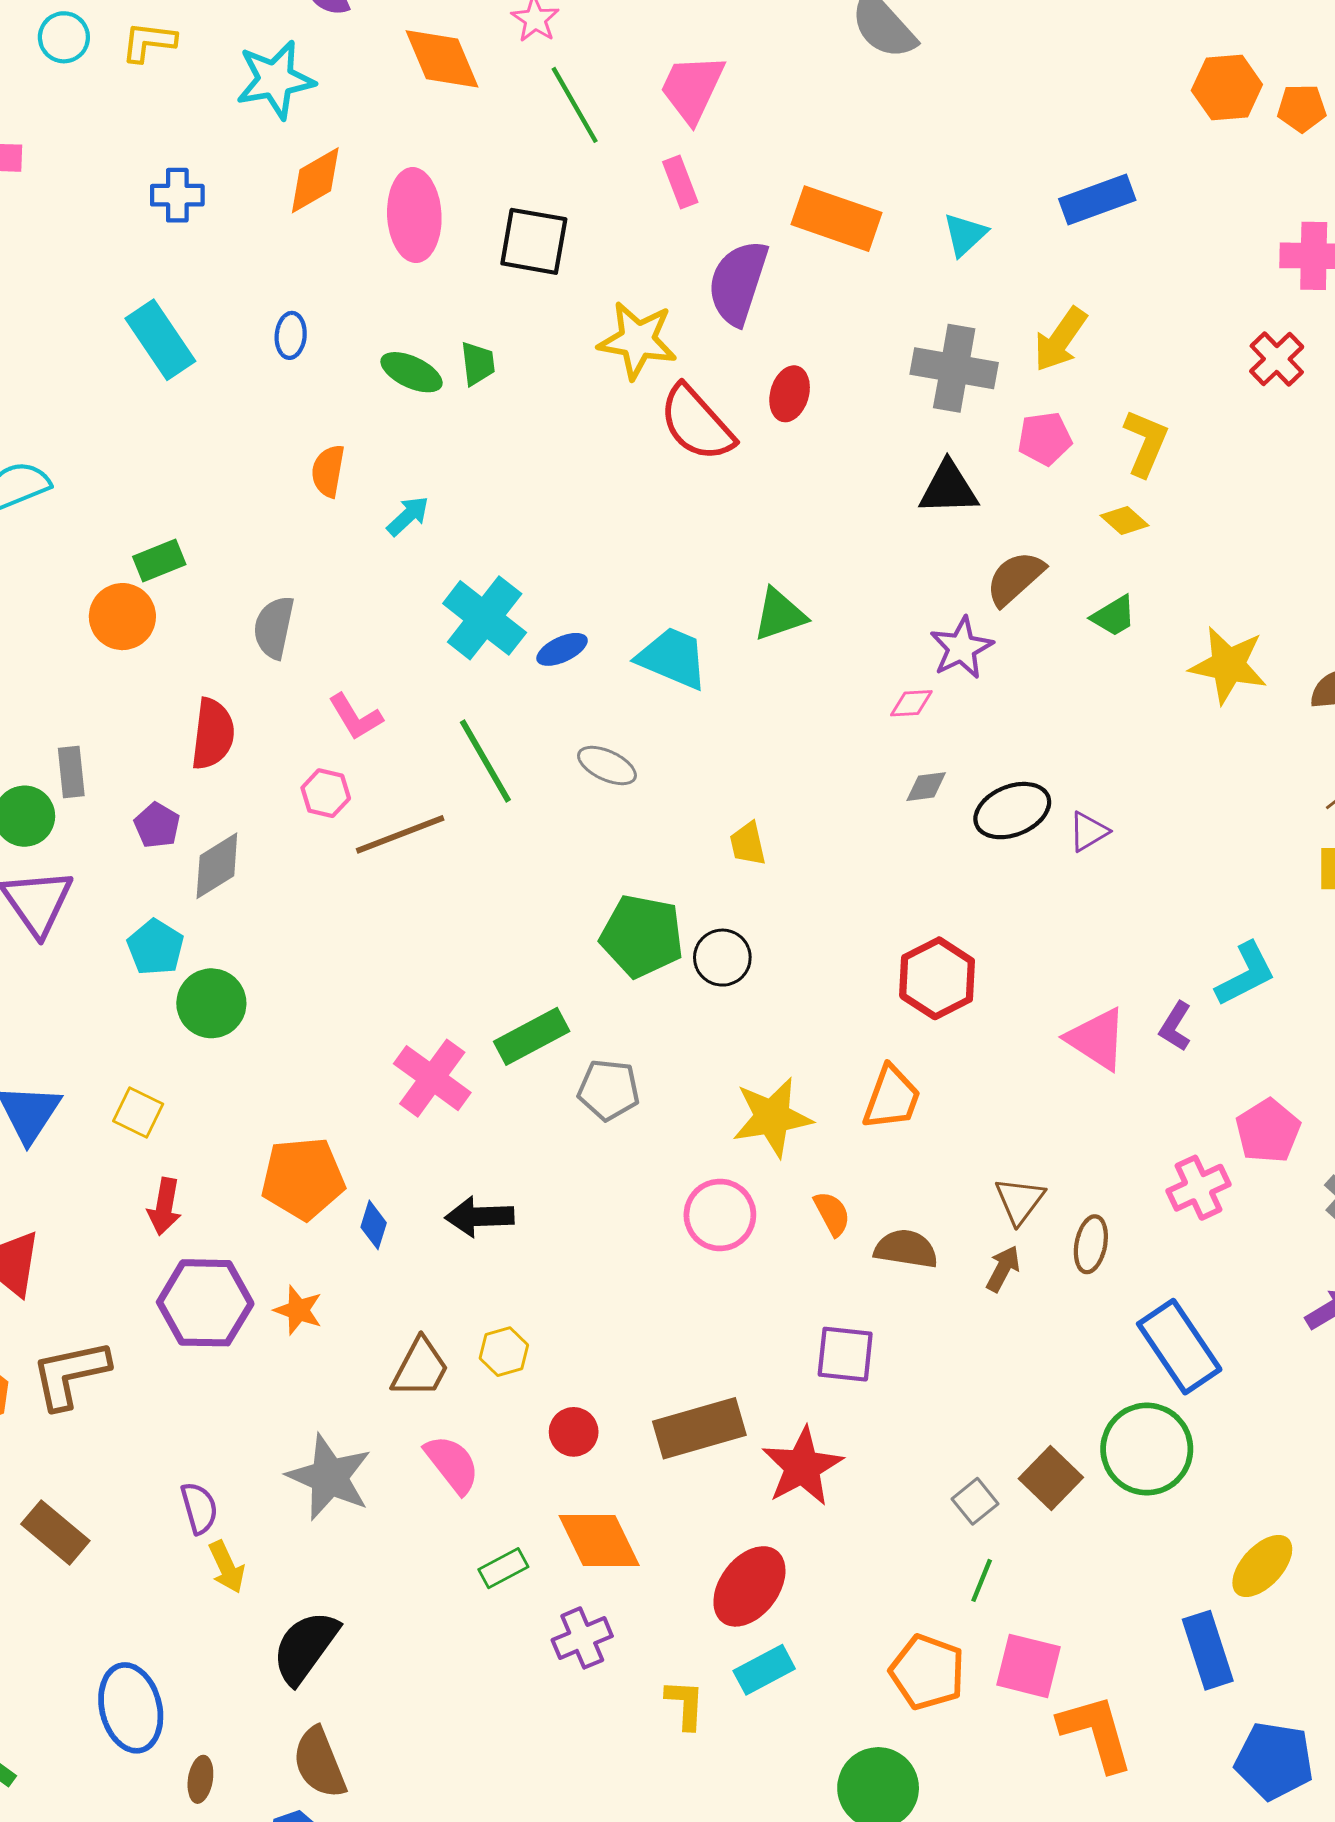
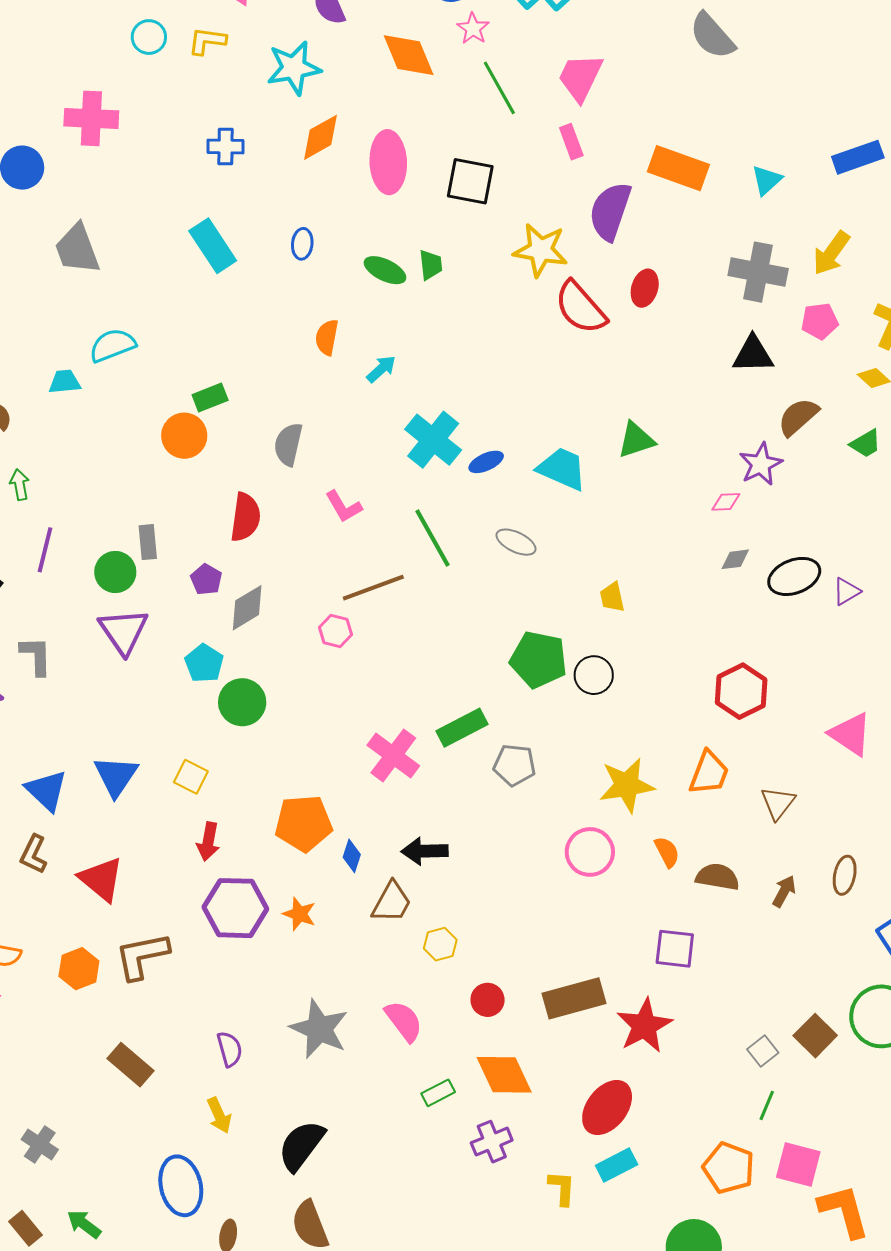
pink hexagon: (326, 793) -> (335, 631), moved
brown triangle: (1020, 1201) -> (778, 803), moved
brown trapezoid: (420, 1368) -> (392, 902), moved
yellow arrow: (227, 1567) -> (219, 1115), moved

